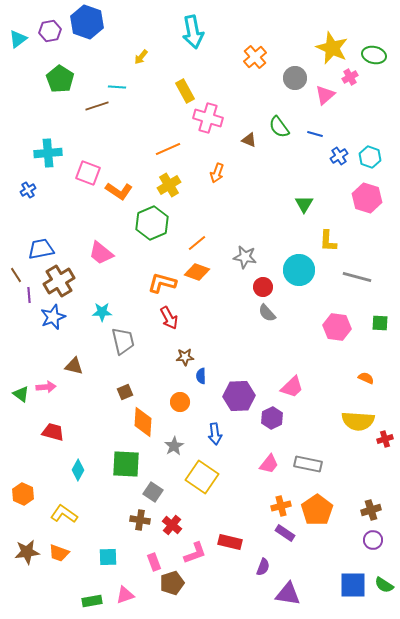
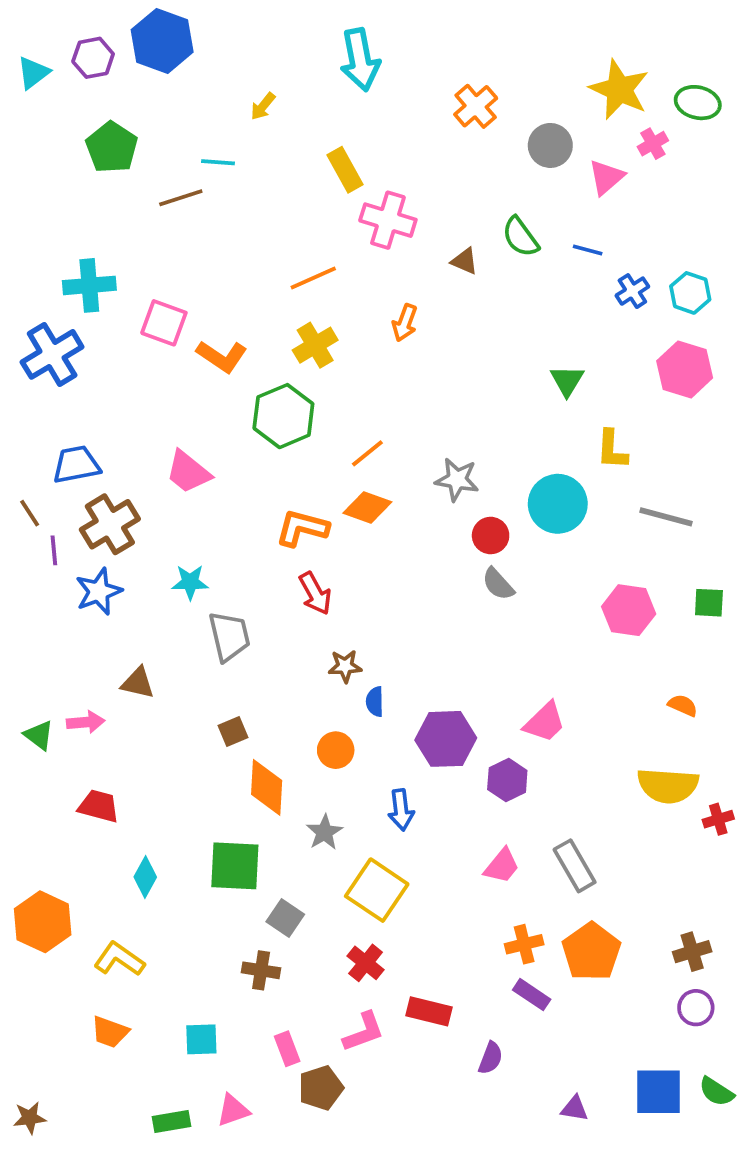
blue cross: (28, 190) -> (52, 354), size x2.0
gray rectangle: (308, 464) -> (575, 866), turned 48
orange hexagon: (23, 494) -> (43, 922), size x1.4
red cross: (172, 525) -> (366, 963), moved
brown star: (27, 552) -> (30, 1118), moved, size x0.7
purple triangle: (288, 594) -> (575, 1108), moved, size x0.6

